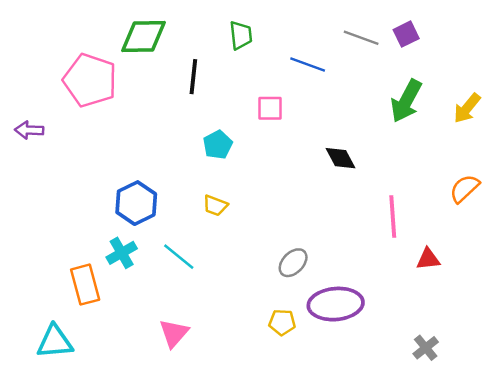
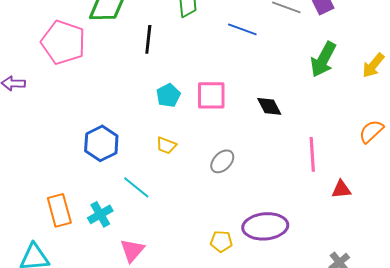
pink square: (270, 108) -> (211, 95), moved, size x1.4
cyan cross: (122, 253) -> (100, 214), moved
gray ellipse: (293, 263) -> (222, 161), moved

